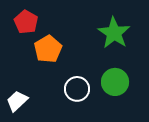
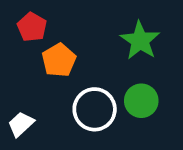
white circle: (77, 89) -> (95, 109), size x1.4

